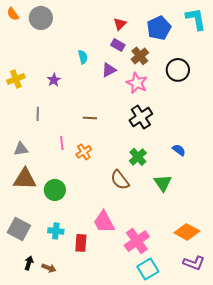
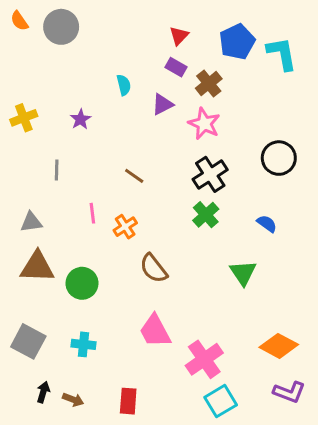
cyan L-shape: (196, 19) -> (282, 54), moved
black circle: (178, 70) -> (279, 158), moved
brown line: (90, 118) -> (134, 176), turned 32
green cross: (138, 157) -> (206, 215), moved
brown semicircle: (120, 180) -> (154, 268), moved
red rectangle: (81, 243) -> (128, 401), moved

